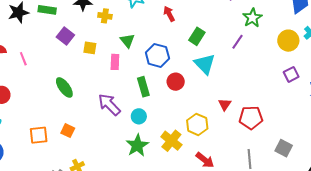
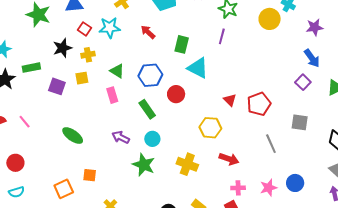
yellow square: (90, 48) -> (82, 78), moved
purple square: (291, 74) -> (303, 82), moved
purple arrow: (109, 105) -> (121, 137), size x0.7
yellow cross: (171, 141) -> (187, 164), moved
green star: (137, 145) -> (144, 165), moved

